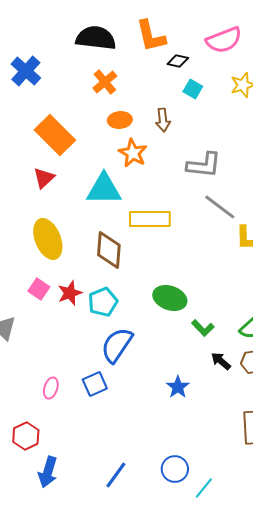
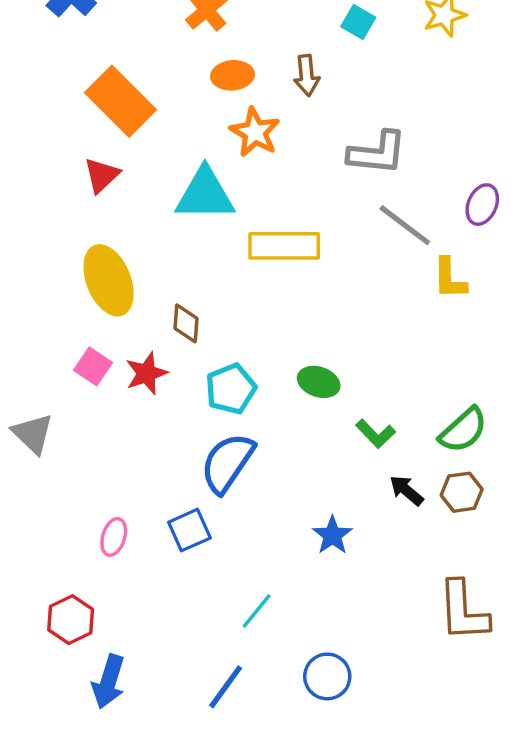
brown diamond: (109, 250) -> (186, 323), moved, size x0.6
green ellipse: (170, 298) -> (319, 382), size x0.7
cyan pentagon: (103, 302) -> (231, 389), moved
cyan line: (204, 488) -> (257, 611), moved

